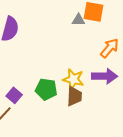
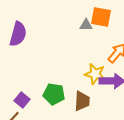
yellow star: (73, 79) -> (95, 74), moved

